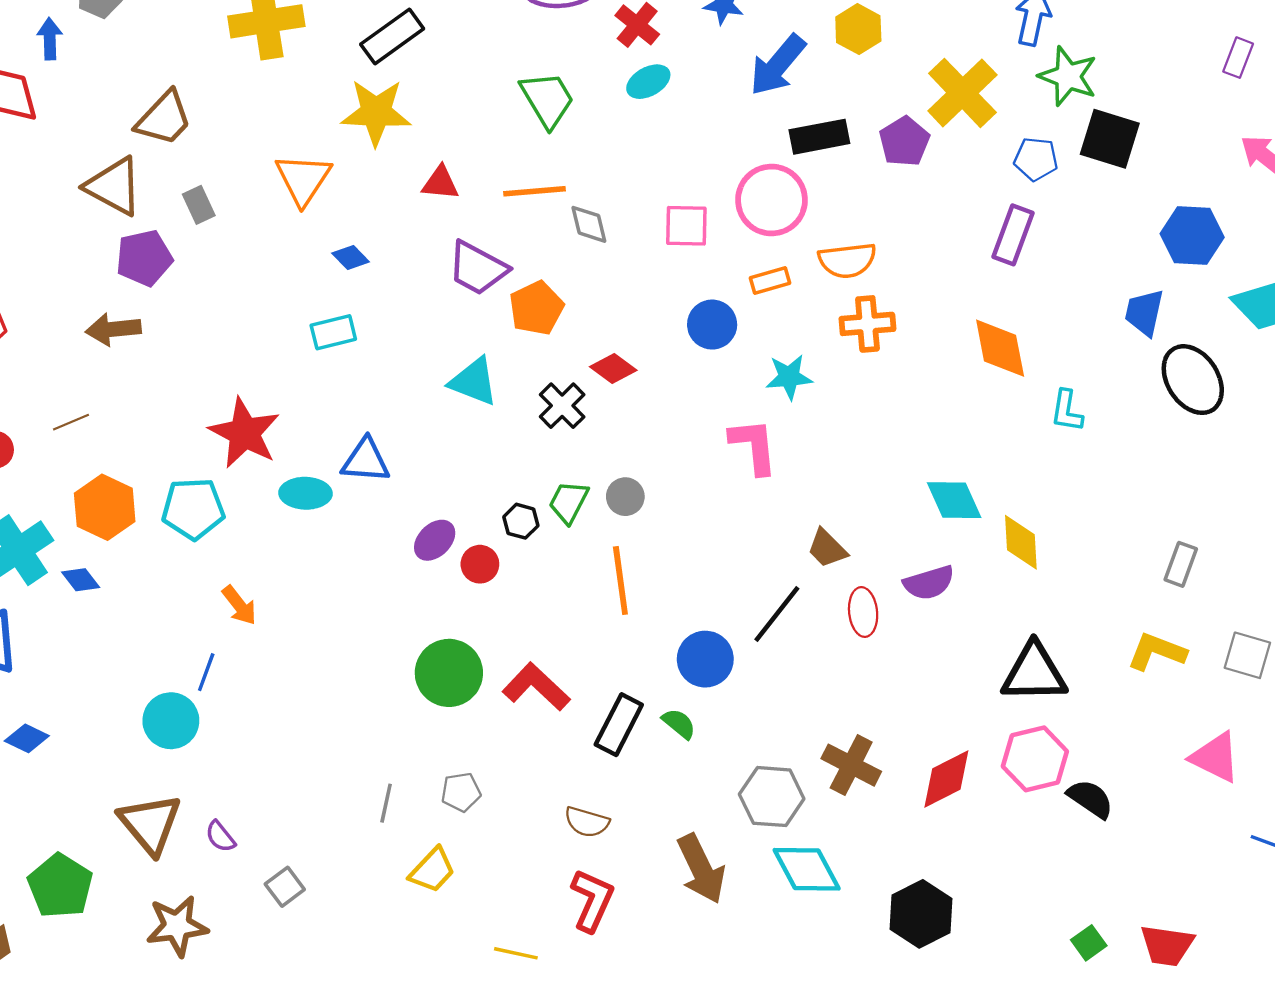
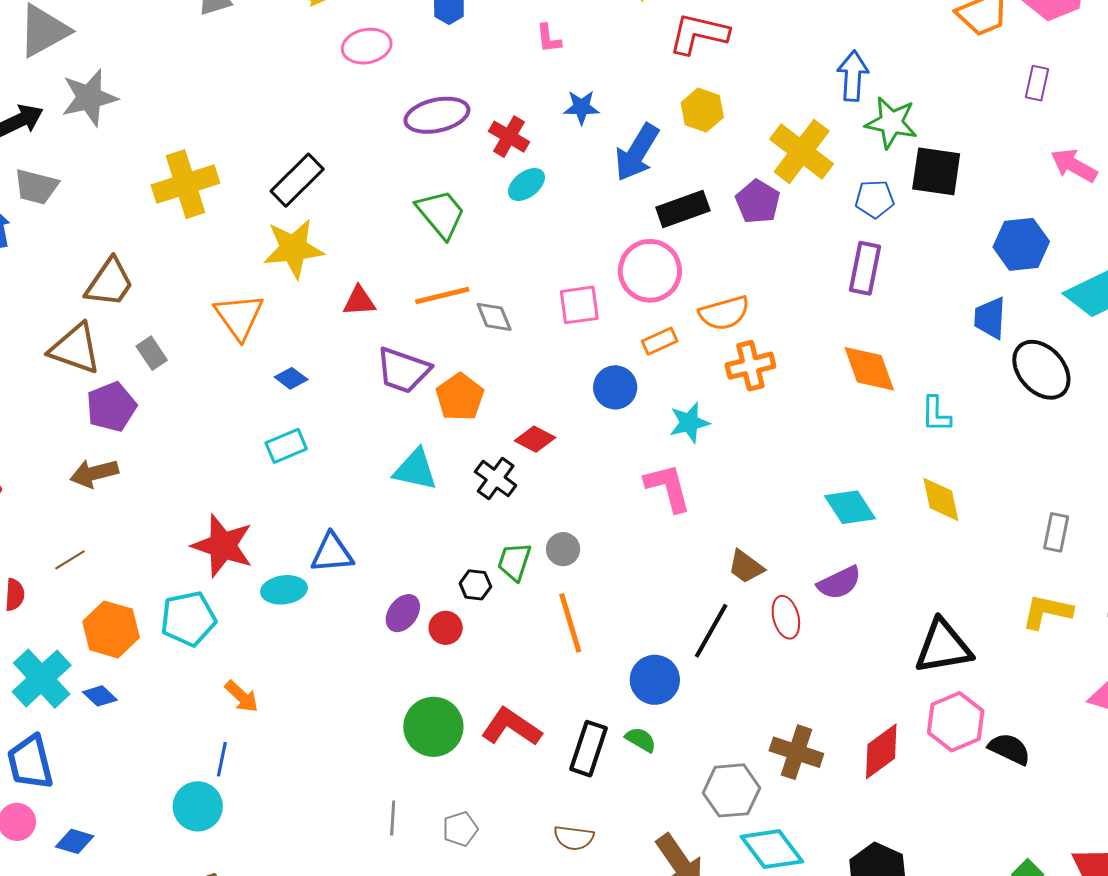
yellow diamond: (1021, 542) -> (941, 499), moved
gray line: (386, 803) -> (393, 818), moved

